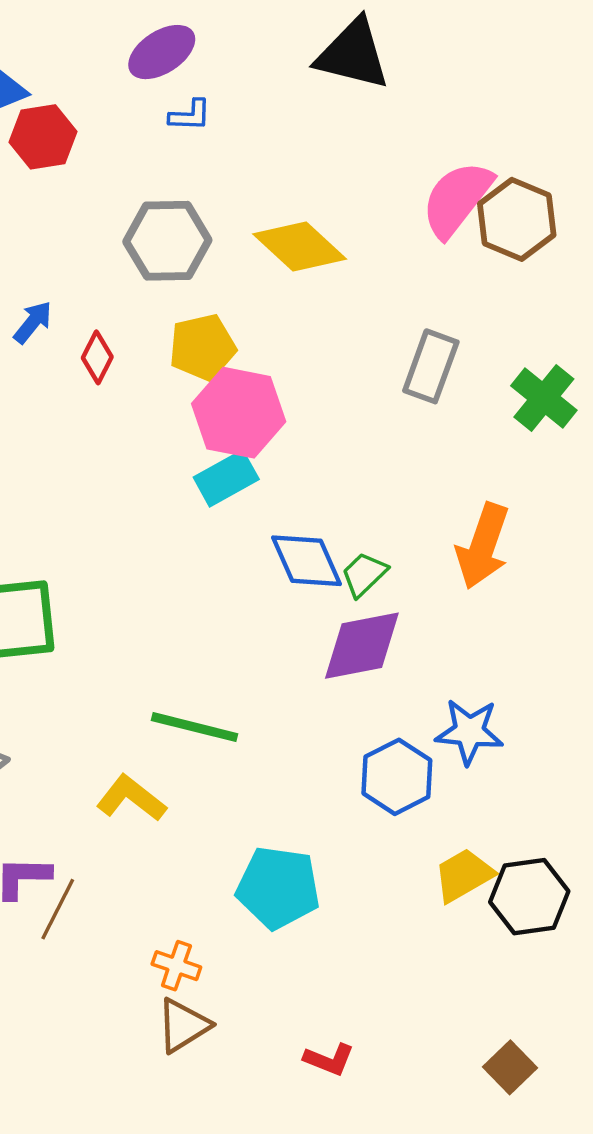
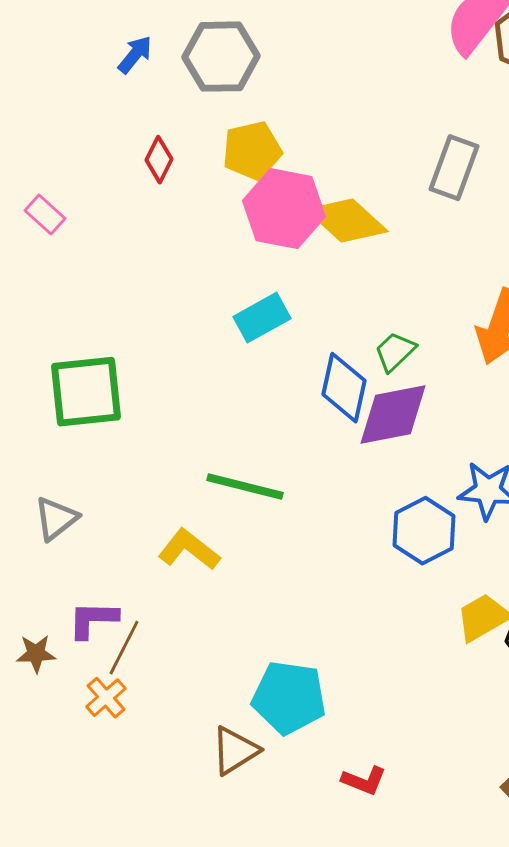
yellow diamond: (300, 246) -> (347, 221), moved
blue arrow: (33, 322) -> (135, 55), moved
cyan rectangle: (226, 478) -> (262, 318), moved
blue diamond: (306, 561) -> (344, 388), moved, turned 36
cyan pentagon: (278, 888) -> (289, 698), moved
orange cross: (176, 966) -> (106, 698), moved, turned 30

